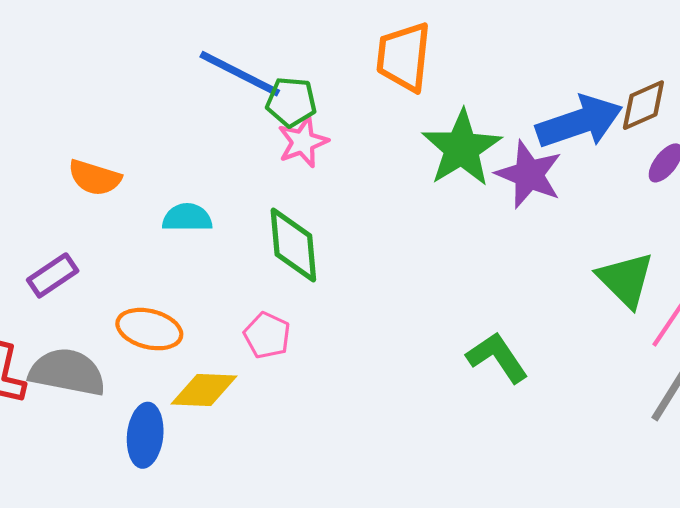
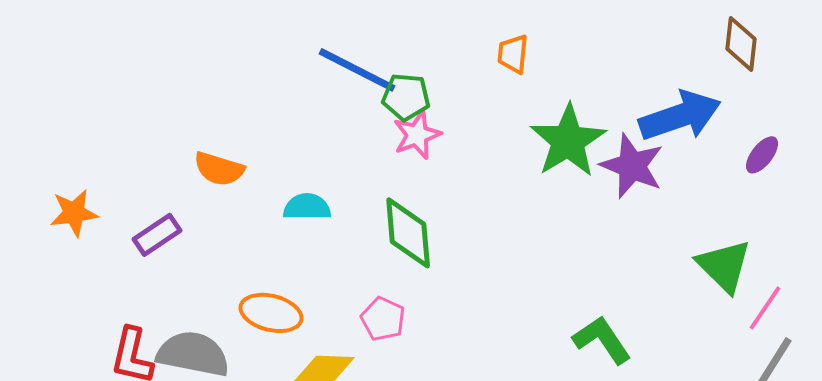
orange trapezoid: (404, 57) -> (513, 54), size x0.6
brown diamond: (643, 105) -> (741, 44), moved, turned -60
purple rectangle: (53, 275) -> (157, 235), moved

